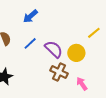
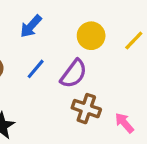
purple semicircle: (54, 49) -> (74, 74), turned 90
yellow circle: (76, 53) -> (91, 36), moved

